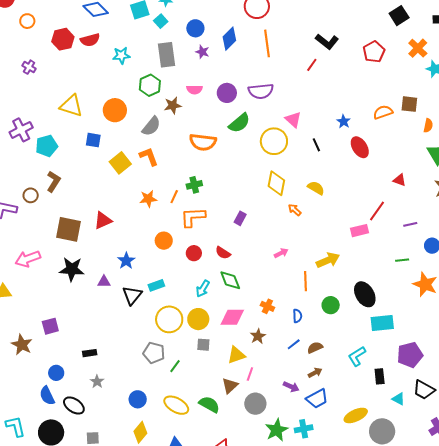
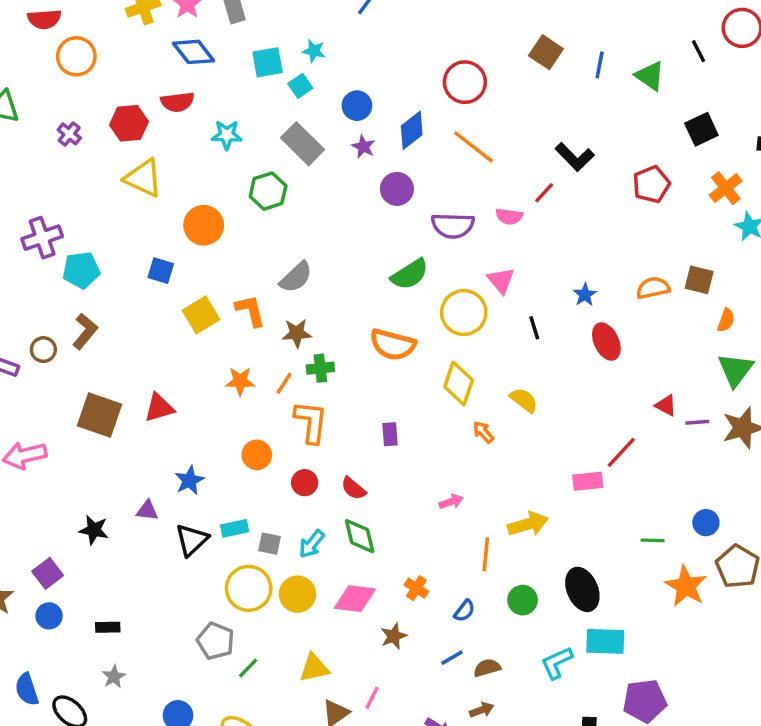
orange circle: (27, 21) -> (76, 56), size x1.5
red hexagon: (63, 39) -> (129, 123), moved
orange line: (267, 43) -> (474, 147), turned -52
gray rectangle: (167, 55) -> (303, 144), turned -45
pink semicircle: (194, 90) -> (509, 216), moved
purple circle: (227, 93) -> (397, 189), moved
brown star: (173, 105) -> (297, 333), moved
yellow triangle: (71, 106) -> (143, 178), moved
gray semicircle: (151, 126) -> (296, 277), moved
orange semicircle: (203, 142) -> (393, 345), moved
orange L-shape: (193, 217) -> (311, 422), turned 92
purple rectangle: (240, 218) -> (390, 434), turned -40
purple line: (410, 224) -> (697, 422), moved
black star: (72, 269) -> (94, 530), moved, size x0.7
blue semicircle: (297, 316) -> (464, 611), turned 32
purple square: (50, 326) -> (48, 573), turned -30
gray square: (203, 345) -> (269, 544), moved
yellow triangle: (236, 355) -> (314, 668), moved
cyan L-shape: (357, 356) -> (557, 663), moved
blue circle: (56, 373) -> (49, 616), moved

